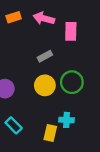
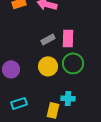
pink rectangle: (71, 31) -> (68, 38), moved
cyan rectangle: (14, 125) -> (19, 103), turned -63

